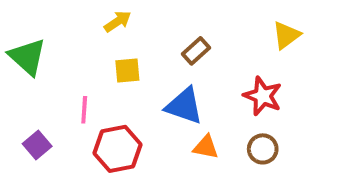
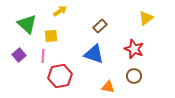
green triangle: (27, 57) -> (27, 24), moved
yellow square: (127, 70) -> (51, 36), moved
purple square: (37, 145) -> (19, 55), moved
orange triangle: (206, 147) -> (108, 87), moved

